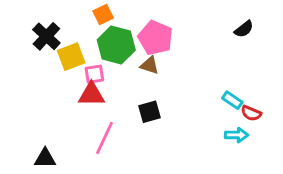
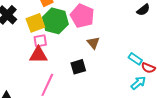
yellow square: (71, 57) -> (35, 23), moved
brown triangle: (150, 65) -> (93, 43), moved, turned 32
cyan arrow: (237, 135) -> (138, 83), turned -42

